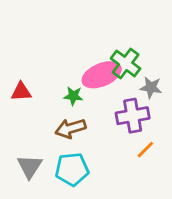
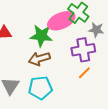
green star: (73, 96) -> (41, 36), size x1.6
orange line: (145, 150) -> (84, 73), moved

